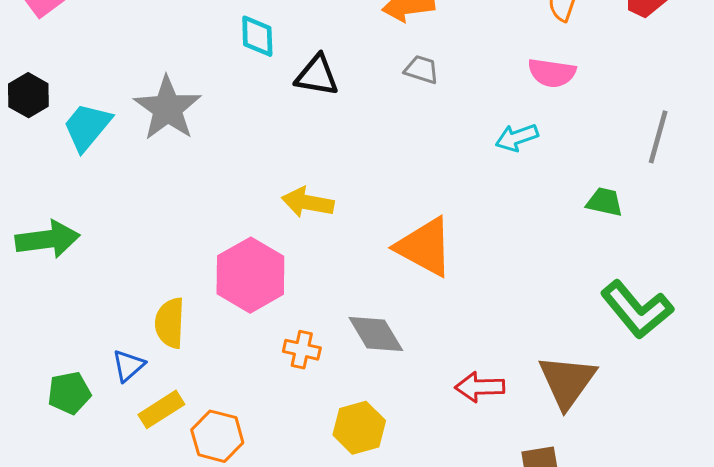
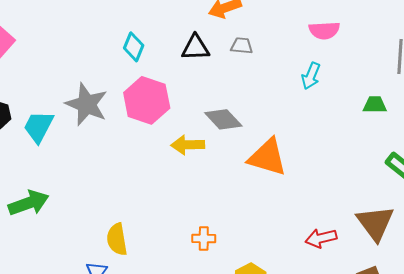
cyan diamond: (257, 36) -> (134, 47), turned 36
black triangle: (317, 76) -> (195, 48), moved
cyan arrow: (517, 138) -> (311, 76), turned -36
pink hexagon: (250, 275) -> (147, 100), moved
gray diamond: (376, 334) -> (223, 119), moved

